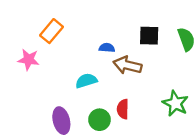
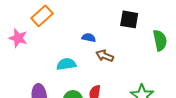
black square: (149, 36) -> (129, 19), moved
brown arrow: (127, 65) -> (105, 56), size x0.7

